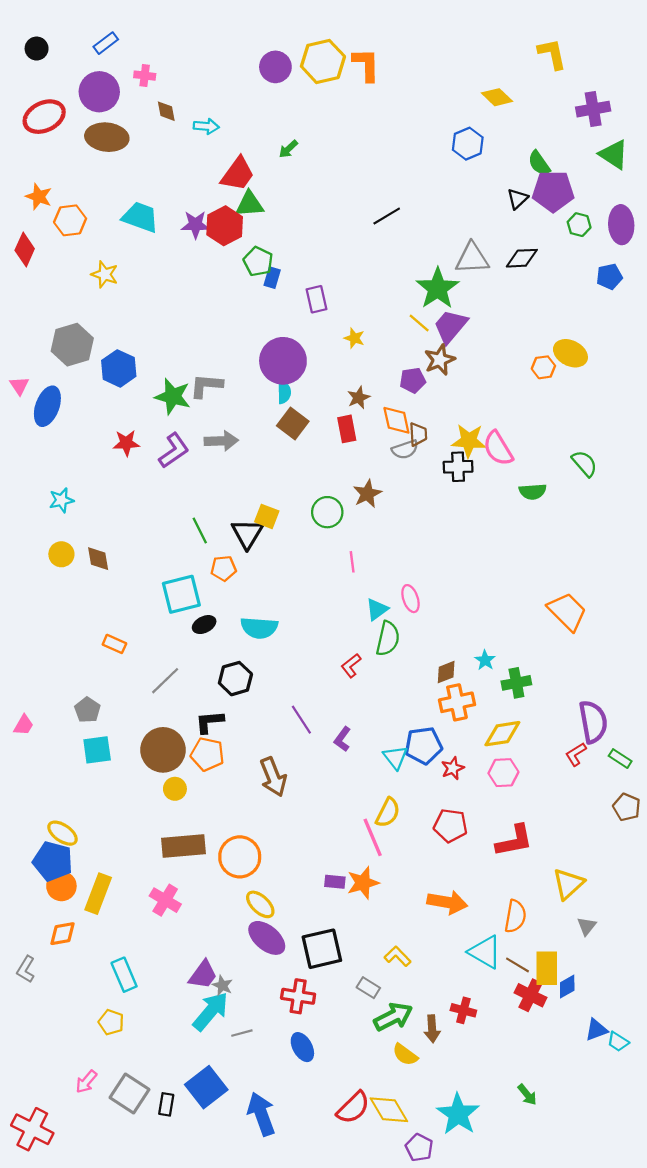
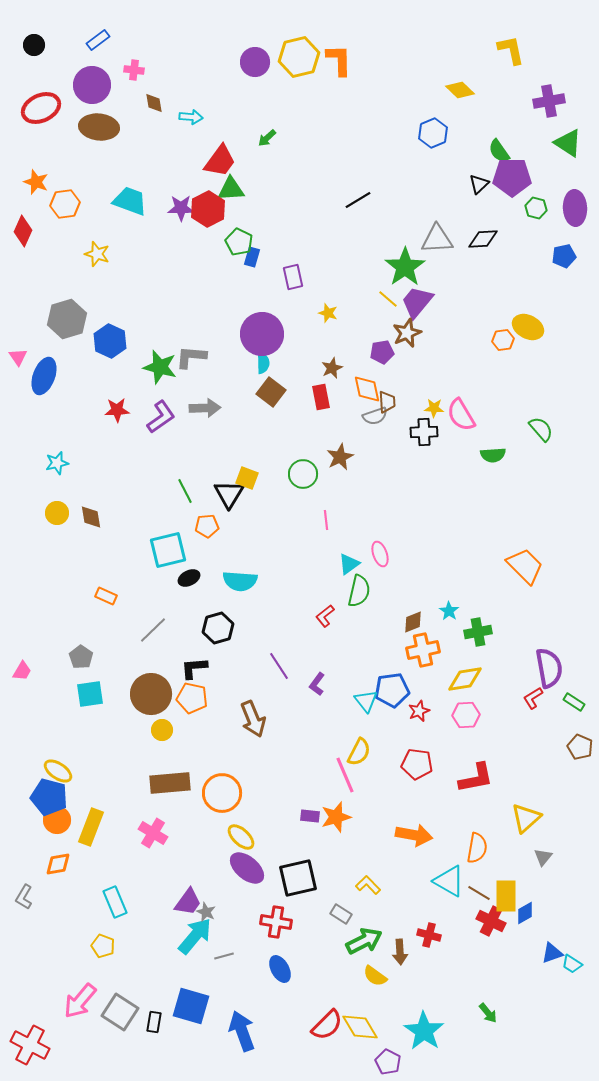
yellow star: (469, 441) -> (434, 408), size x0.6
pink arrow: (86, 1082) -> (80, 1001), size x1.6
blue square: (206, 1087) -> (191, 1006), turned -36

